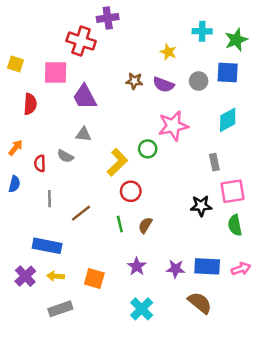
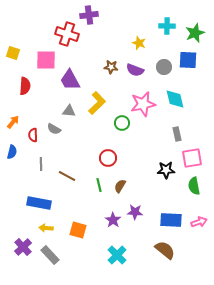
cyan diamond: (228, 120) -> (175, 99), moved, turned -75
yellow L-shape: (117, 162) -> (97, 103), moved
brown line: (81, 213) -> (67, 176), turned 66
purple star: (176, 269) -> (135, 212), moved
purple cross: (25, 276) -> (23, 247), moved
gray rectangle: (60, 309) -> (50, 255), turned 66

